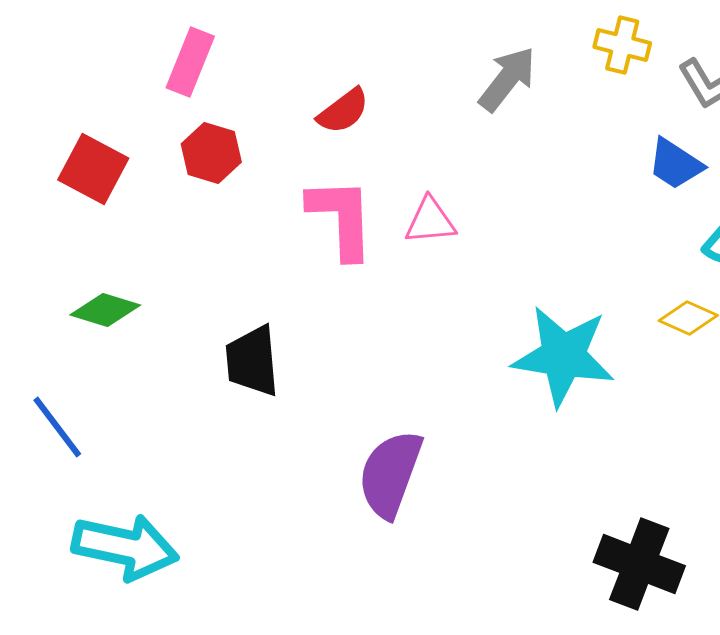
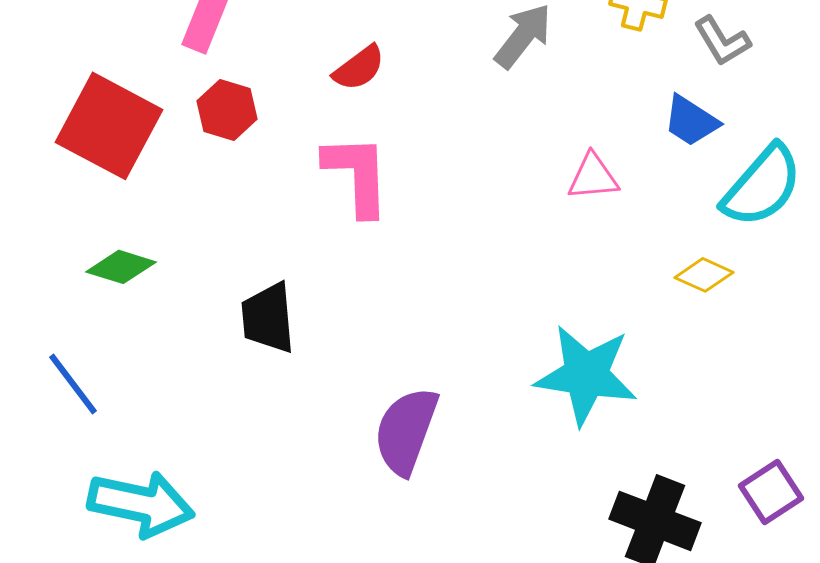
red square: (93, 169) -> (109, 126), size x1.5
pink triangle: (430, 221) -> (593, 177), moved
cyan star: (563, 356) -> (586, 375), moved

